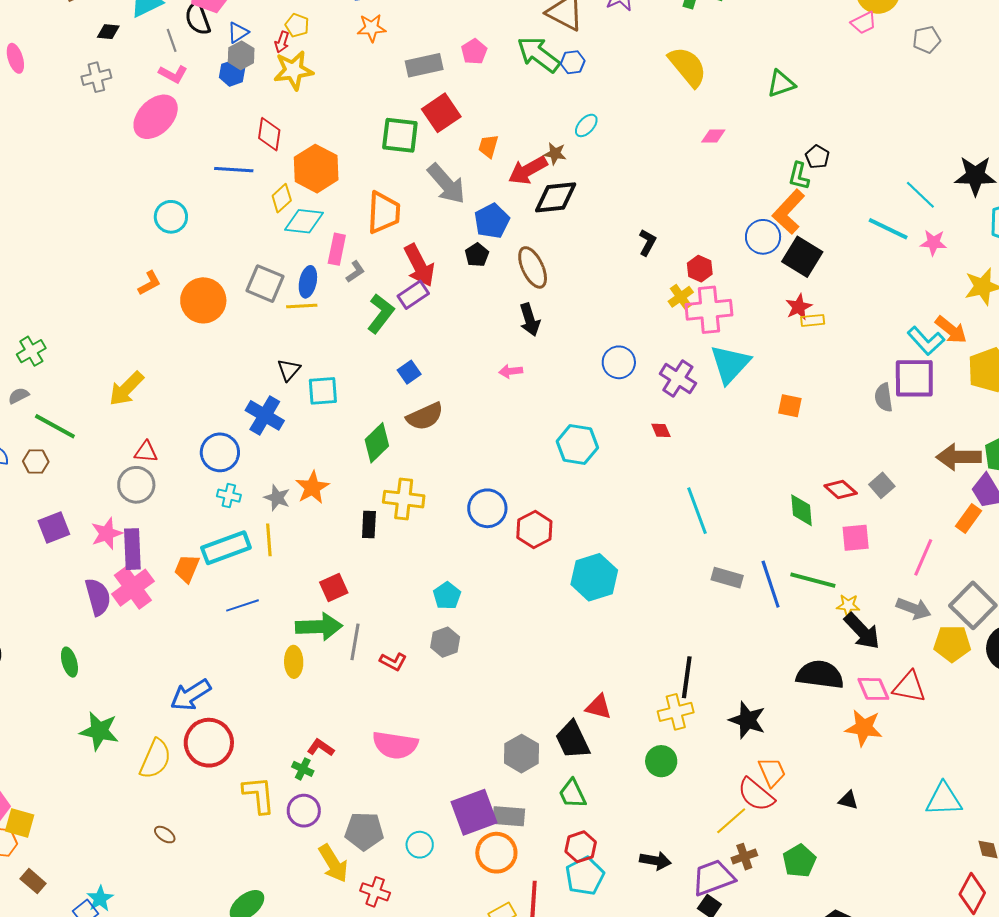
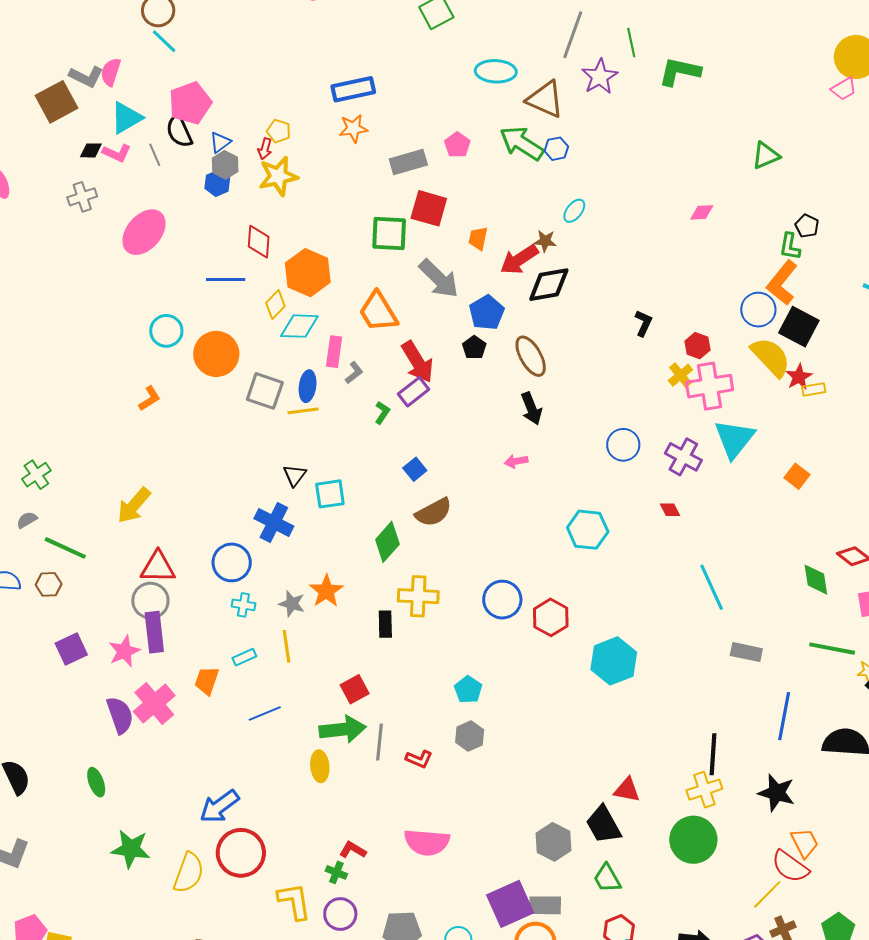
yellow semicircle: (688, 67) -> (771, 357), moved
pink L-shape: (173, 74) -> (117, 153), moved
red square: (441, 113) -> (429, 208), turned -36
orange trapezoid: (384, 213) -> (378, 312), turned 150
orange circle: (203, 300) -> (216, 354), moved
green L-shape: (381, 313) -> (382, 413), size x0.6
orange square: (790, 406) -> (797, 476), turned 30
red triangle: (146, 452) -> (158, 567), size x1.5
cyan rectangle: (226, 548) -> (244, 657), size x0.5
purple rectangle: (132, 549) -> (154, 632), moved
blue line: (771, 584) -> (784, 716), moved, turned 33
green circle: (661, 761) -> (693, 840), size x1.5

